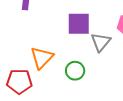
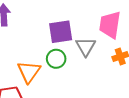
green circle: (75, 71) -> (56, 59), moved

